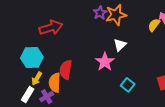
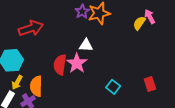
white triangle: (120, 45) -> (86, 45), moved, turned 48
pink star: (105, 62) -> (77, 63), moved
red semicircle: (66, 70) -> (60, 65), moved

